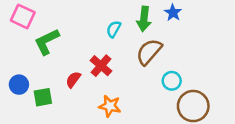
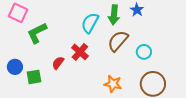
cyan semicircle: (114, 29) -> (90, 23), size x1.5
cyan circle: (172, 81) -> (144, 52), moved
orange star: (110, 106) -> (113, 84), moved

